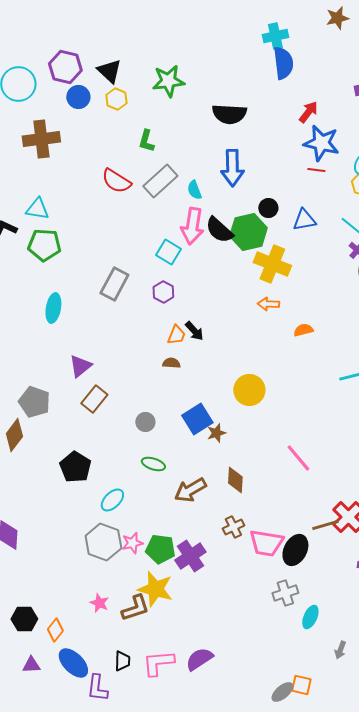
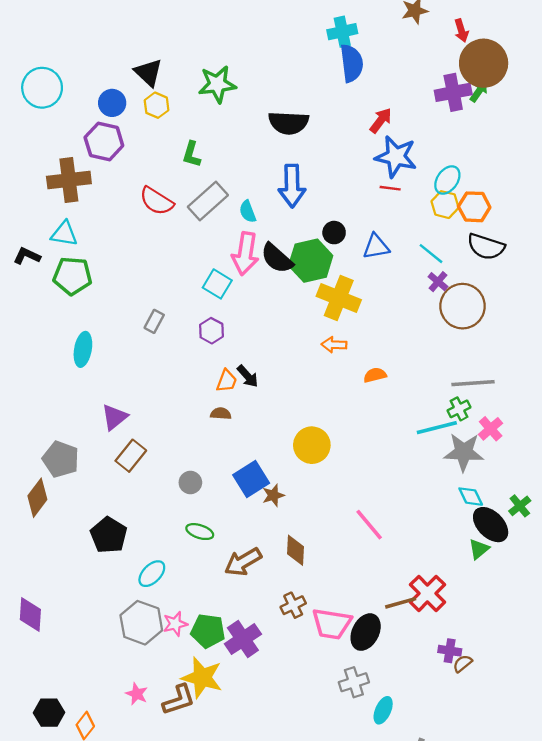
purple hexagon: (65, 67) -> (104, 141), moved
brown cross: (41, 139) -> (69, 180), moved
gray rectangle: (114, 284) -> (154, 321), size x0.6

